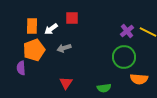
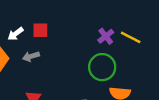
red square: (72, 18) -> (40, 30), moved

